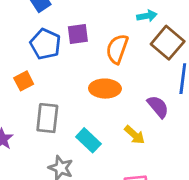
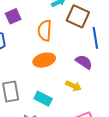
purple square: (78, 34) -> (13, 16), moved

